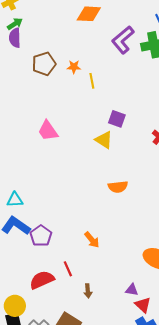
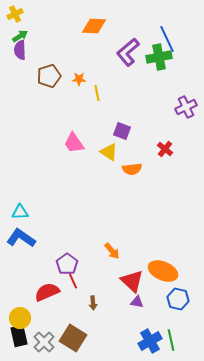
pink trapezoid: (48, 131) -> (74, 143), moved
orange semicircle: (118, 187) -> (132, 169), moved
purple pentagon: (41, 236) -> (67, 264), moved
orange arrow: (92, 240) -> (112, 251), moved
red triangle: (143, 305) -> (132, 281), moved, size x1.4

